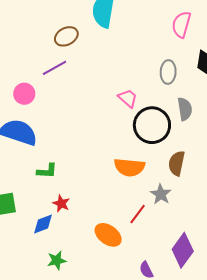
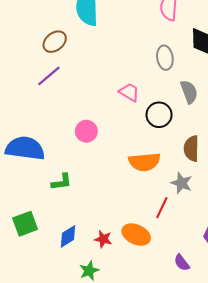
pink circle: (24, 94) -> (86, 131), moved
black circle: (152, 125) -> (159, 115), size x0.7
red star: (61, 203) -> (103, 239), moved

